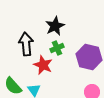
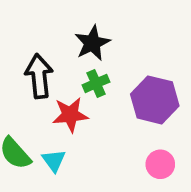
red star: (43, 65) -> (70, 115), turned -30

